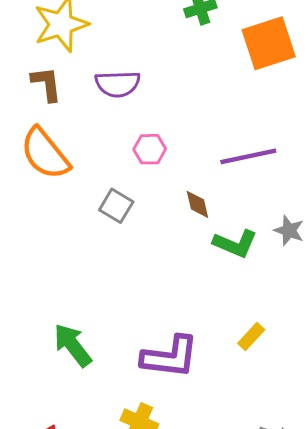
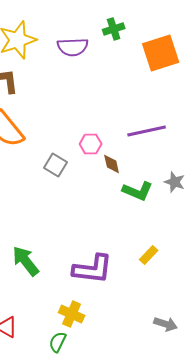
purple semicircle: (118, 84) -> (73, 47), moved
pink hexagon: (150, 149) -> (91, 144), moved

